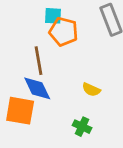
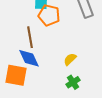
yellow semicircle: (91, 90) -> (70, 59), turned 112
green cross: (82, 127) -> (73, 82), moved, turned 32

